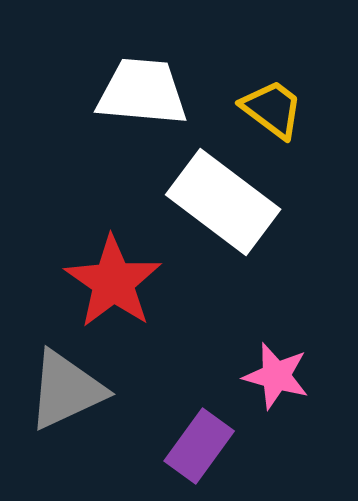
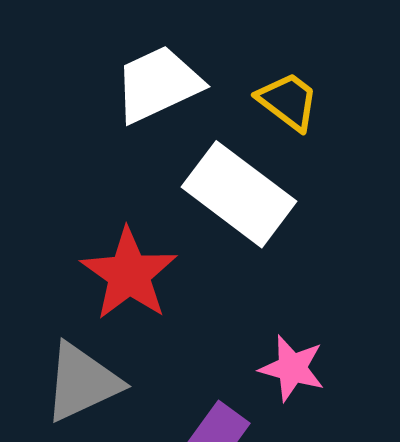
white trapezoid: (142, 92) -> (158, 84), turned -30

